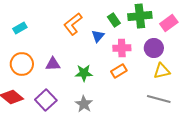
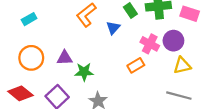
pink rectangle: (169, 23) -> (190, 14), turned 54
pink cross: (122, 48) -> (150, 44), moved, turned 30
green star: (84, 73) -> (84, 72), moved

